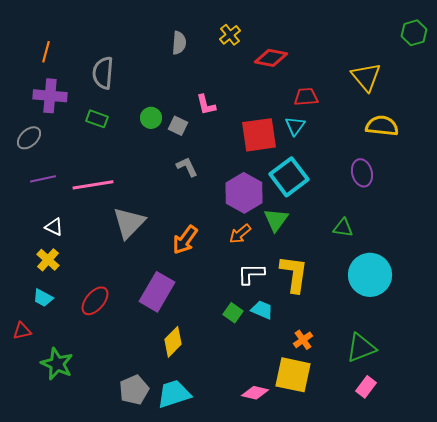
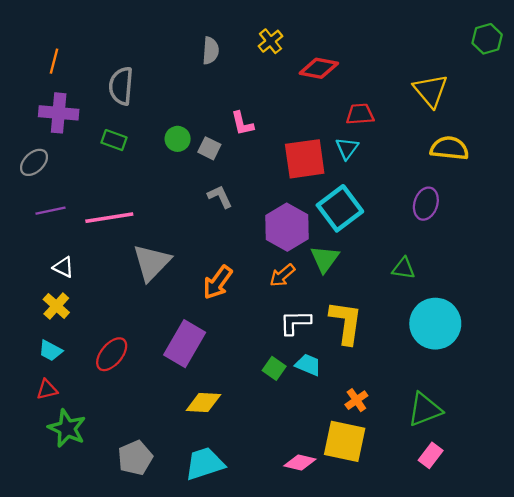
purple ellipse: (362, 173) -> (426, 204), turned 32
red triangle: (22, 331) -> (47, 390), moved
yellow diamond: (173, 342) -> (203, 402), turned 48
gray pentagon: (134, 390) -> (135, 458), moved

